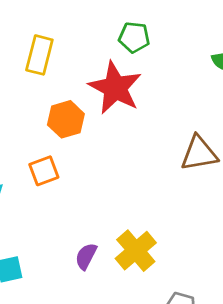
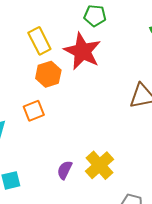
yellow rectangle: (39, 55) -> (39, 41), moved, turned -40

